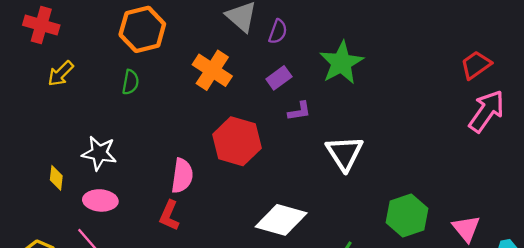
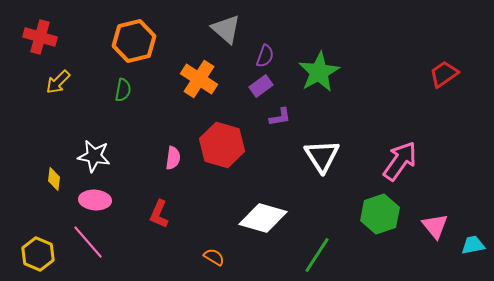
purple semicircle: (278, 32) -> (265, 56), moved
pink arrow: (487, 111) -> (400, 161), moved
pink semicircle: (182, 176) -> (173, 158), moved, size x0.7

